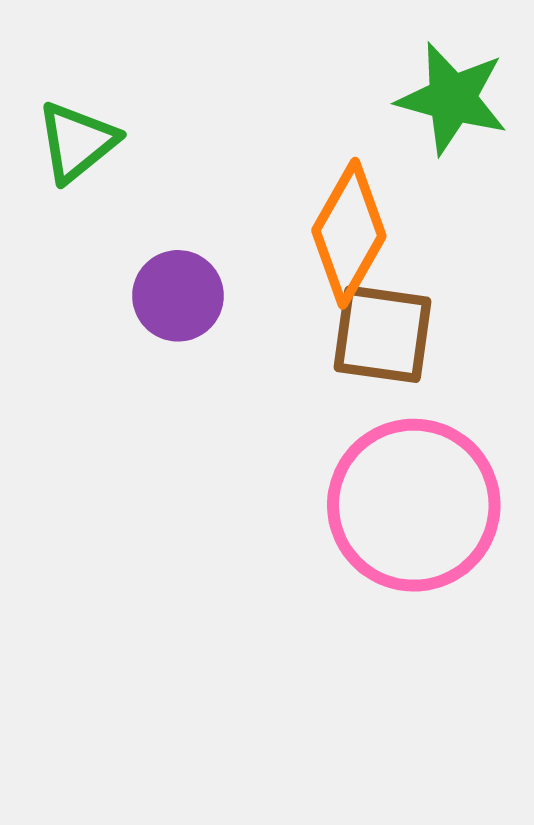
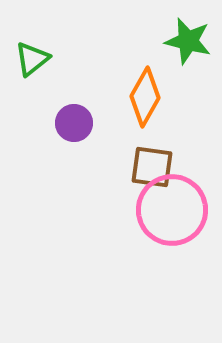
brown square: (382, 334) -> (152, 167), moved

